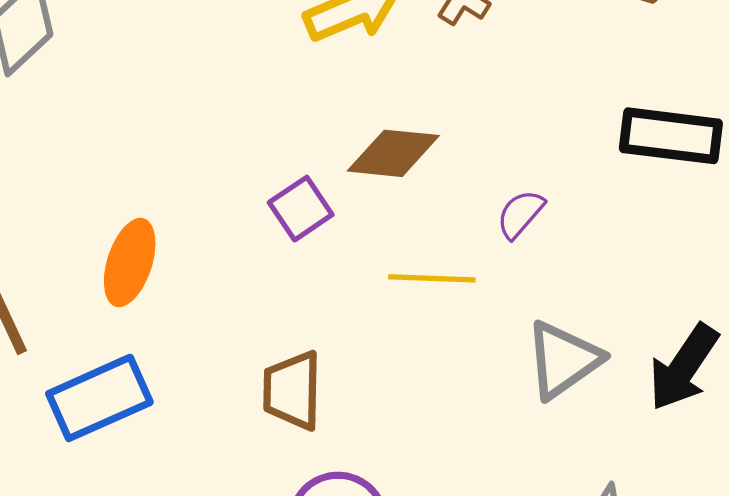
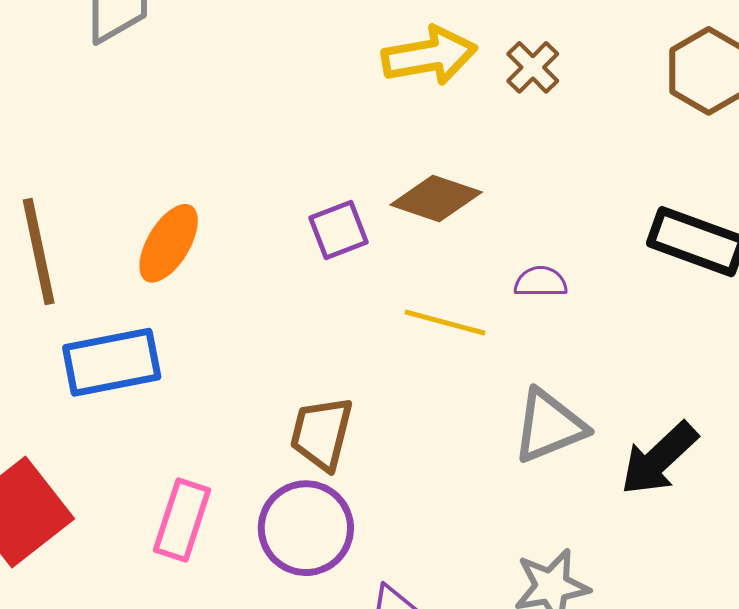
purple semicircle: (520, 214) -> (541, 282), turned 36
brown trapezoid: (292, 390) -> (322, 433), moved

